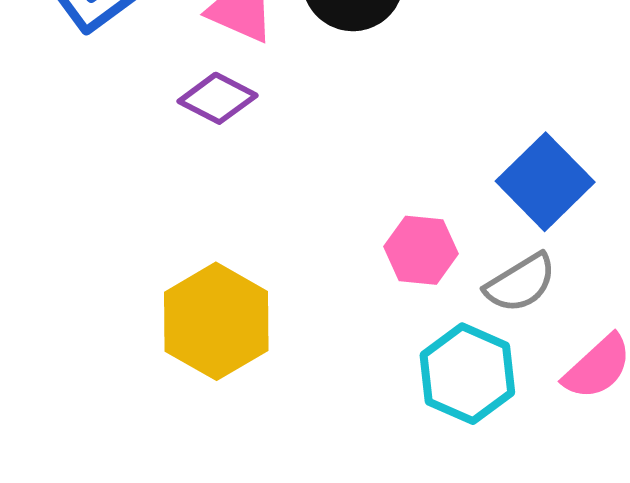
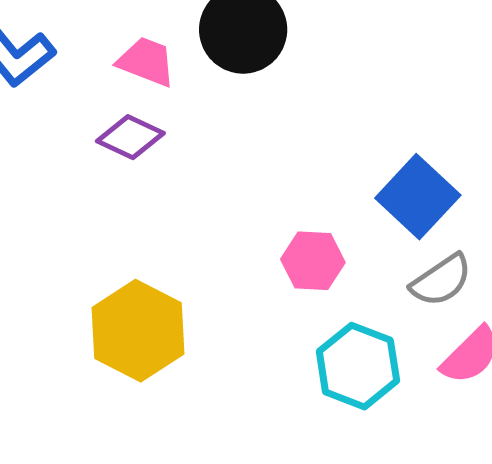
gray semicircle: (521, 283) -> (441, 280), moved

